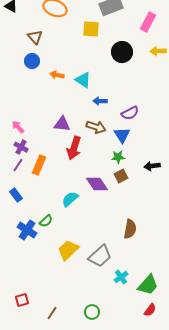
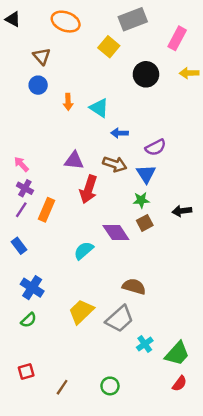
yellow square: (91, 29) -> (109, 47), turned 36
orange arrow: (57, 75) -> (68, 102), turned -104
green semicircle: (46, 221) -> (28, 320), moved
brown semicircle: (130, 229) -> (134, 286), moved, turned -84

